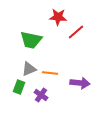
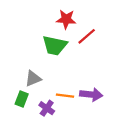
green trapezoid: (31, 40) -> (55, 45), moved
orange line: (50, 73) -> (65, 96), moved

